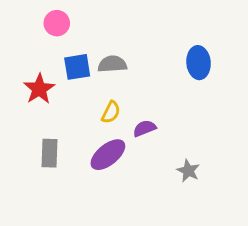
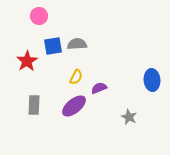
blue ellipse: (199, 63) -> (152, 80), moved

